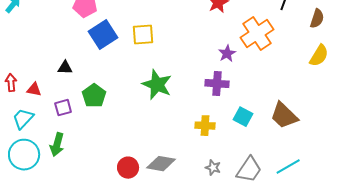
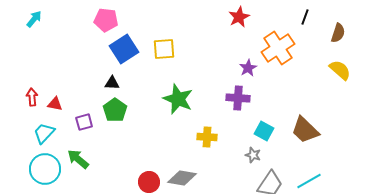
yellow semicircle: (319, 56) -> (340, 70), turned -80
black triangle: (65, 68) -> (112, 83), moved
yellow cross: (205, 126) -> (207, 137), moved
green arrow: (57, 145) -> (78, 159), turned 115
gray star: (213, 168) -> (253, 155), moved

